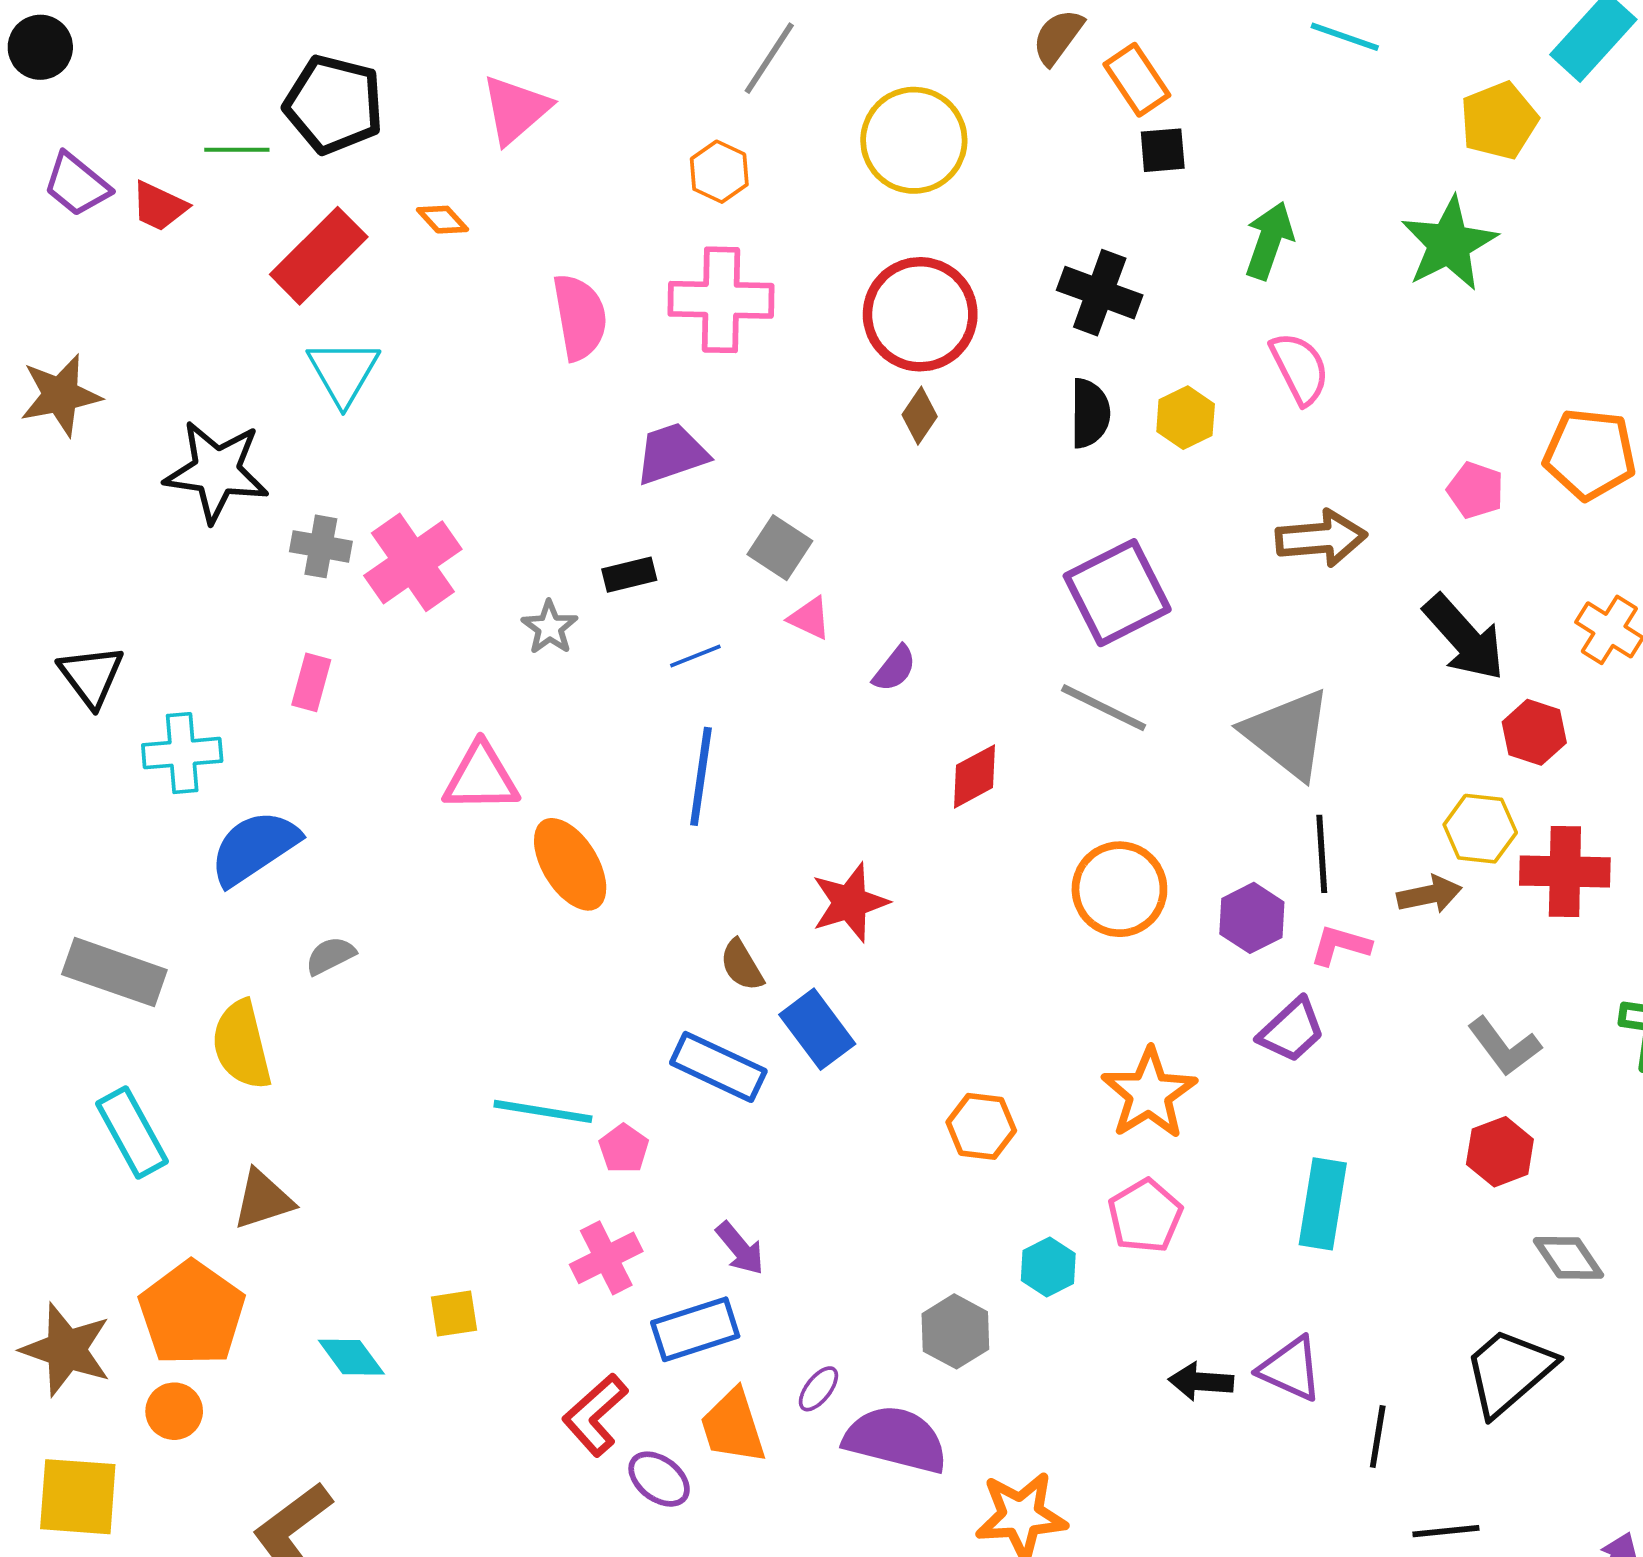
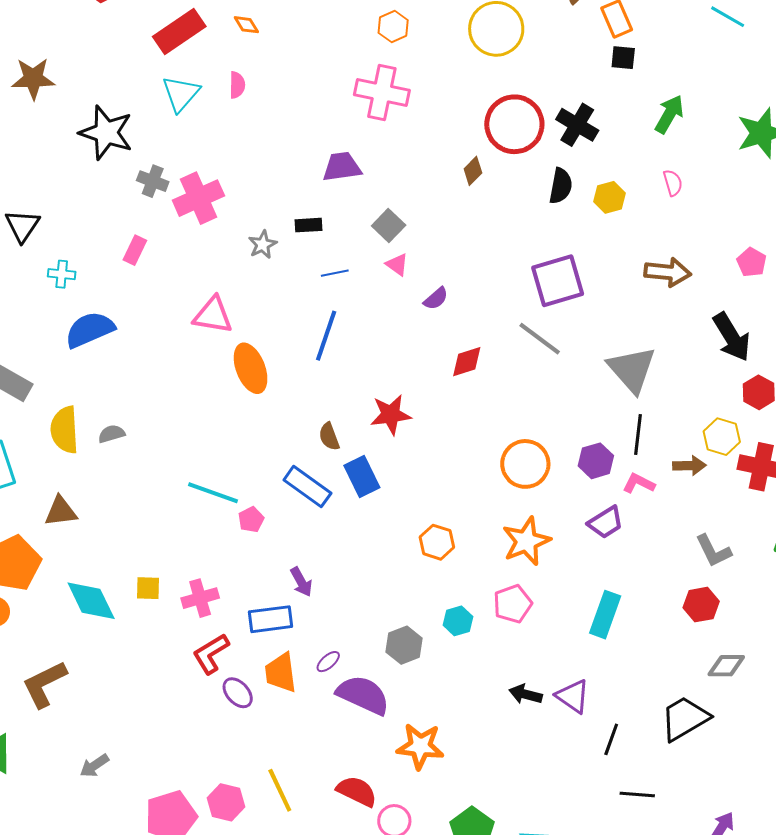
red circle: (920, 314) -> (514, 124), moved
pink semicircle: (580, 317) -> (237, 85), moved, size x0.6
pink semicircle: (1300, 368) -> (673, 183), size x0.7
cyan cross: (182, 753) -> (62, 274), size x0.7
orange circle: (1119, 889) -> (525, 464), moved
gray semicircle: (330, 956) -> (112, 434), moved
pink cross: (606, 1258) -> (200, 598), moved
gray diamond: (1568, 1258) -> (726, 666), turned -66
cyan diamond: (351, 1357) -> (91, 601), size x1.5

